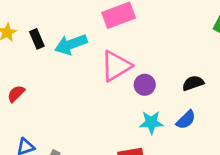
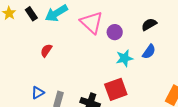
pink triangle: (116, 66) -> (92, 23), turned -35
red semicircle: (16, 94) -> (46, 50), moved

